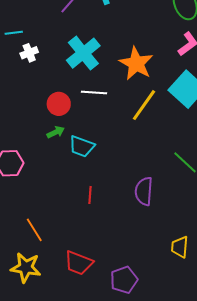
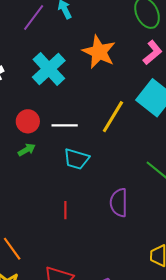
orange star: (136, 64) -> (99, 52), moved
white line: (94, 92) -> (65, 125), moved
cyan trapezoid: (82, 146) -> (76, 159), moved

